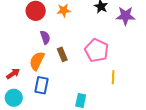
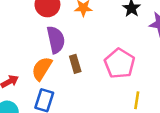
purple semicircle: (45, 37) -> (56, 40), size x1.5

